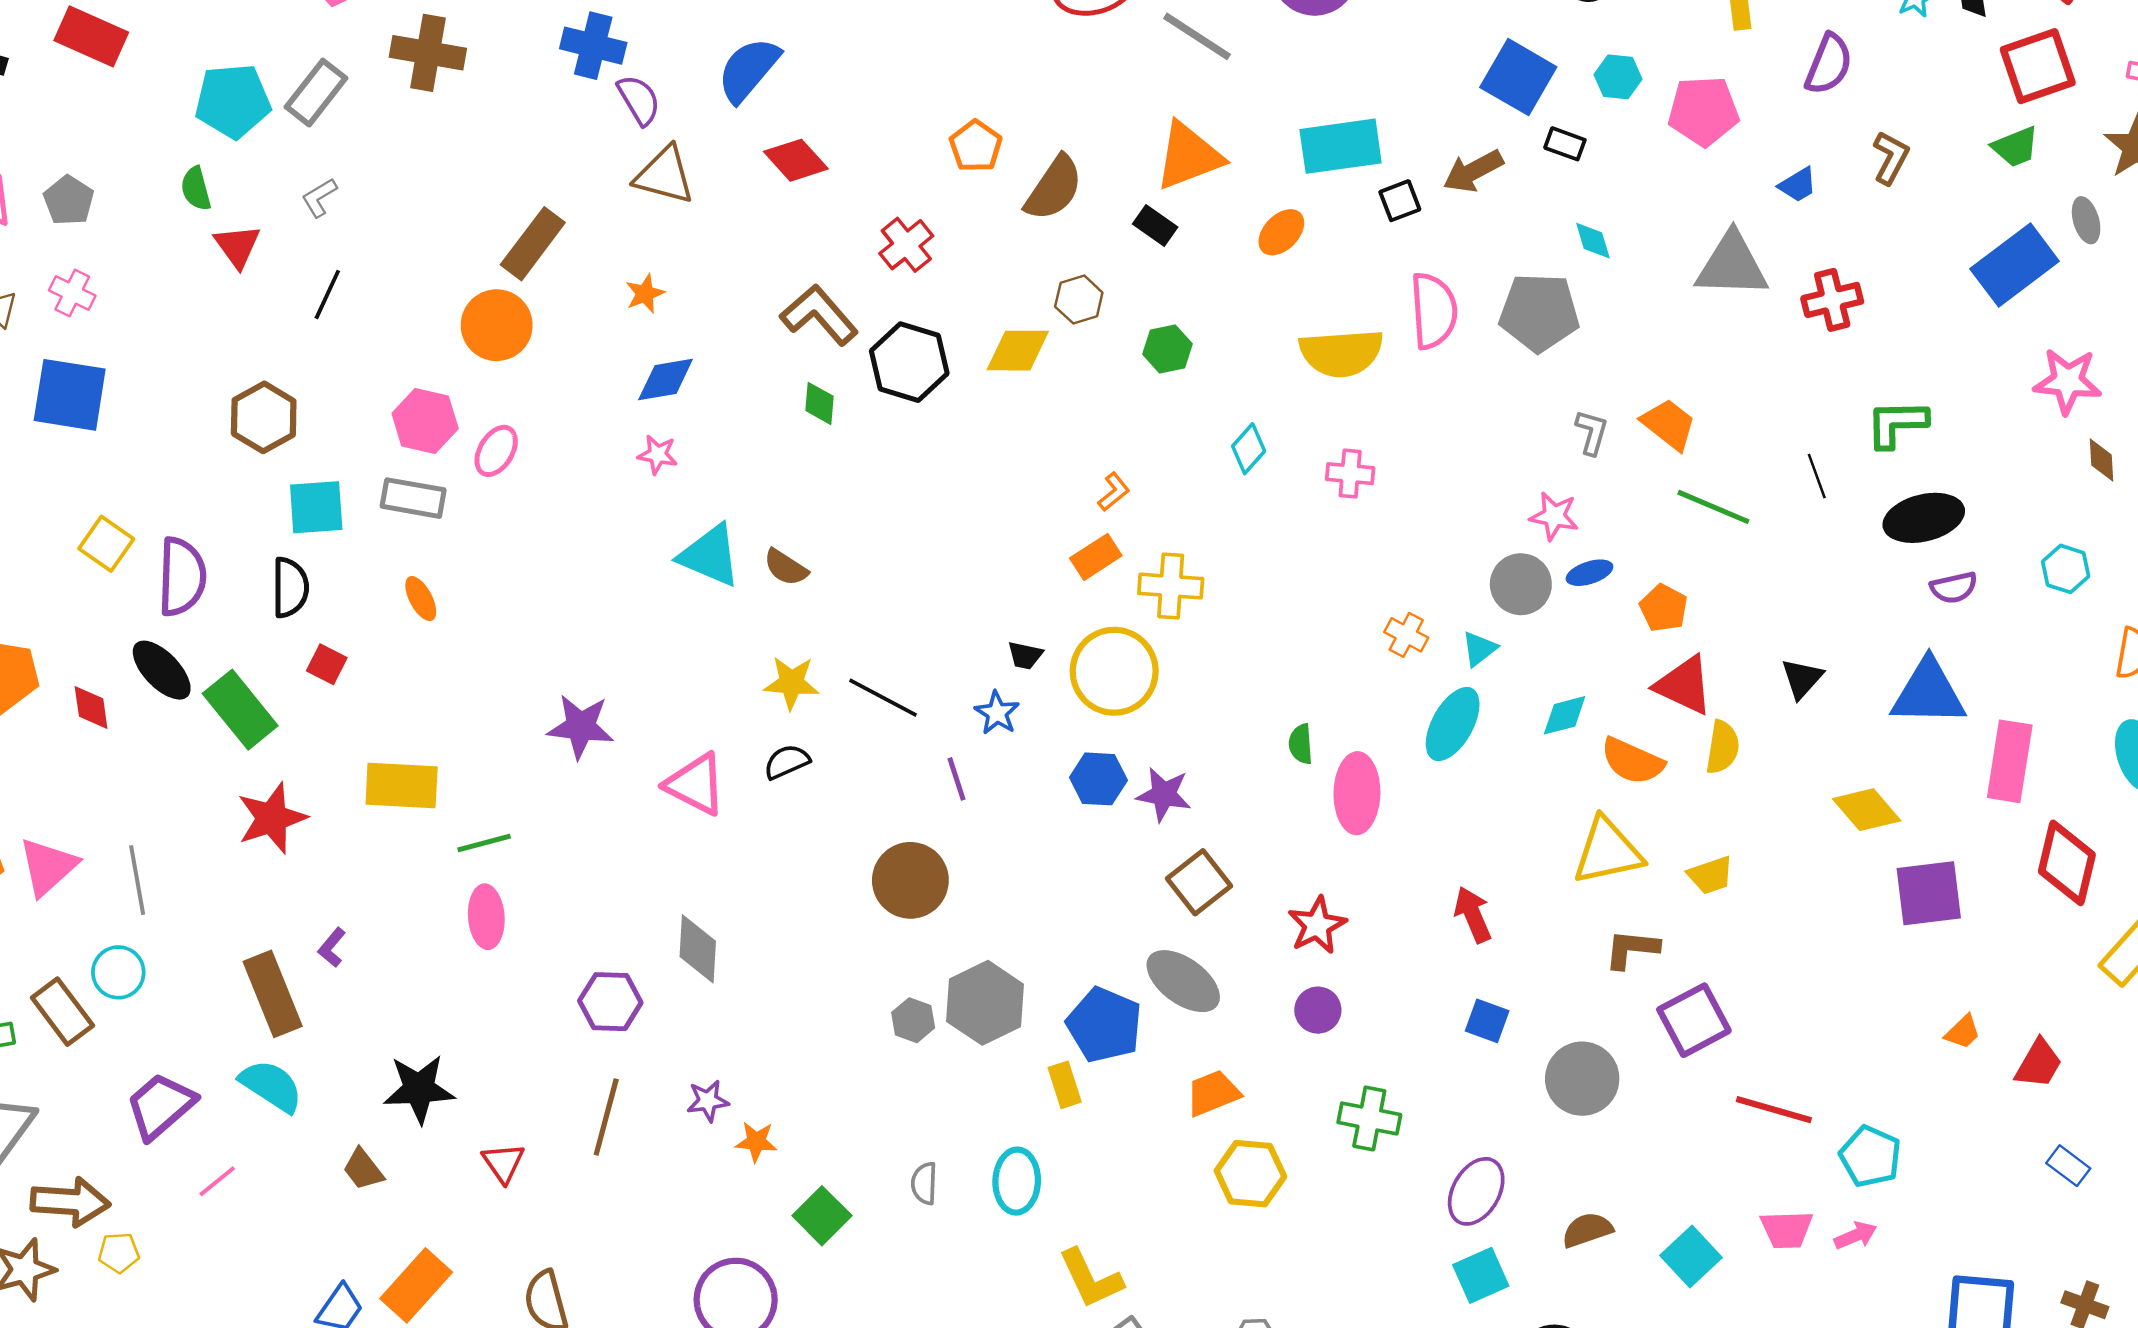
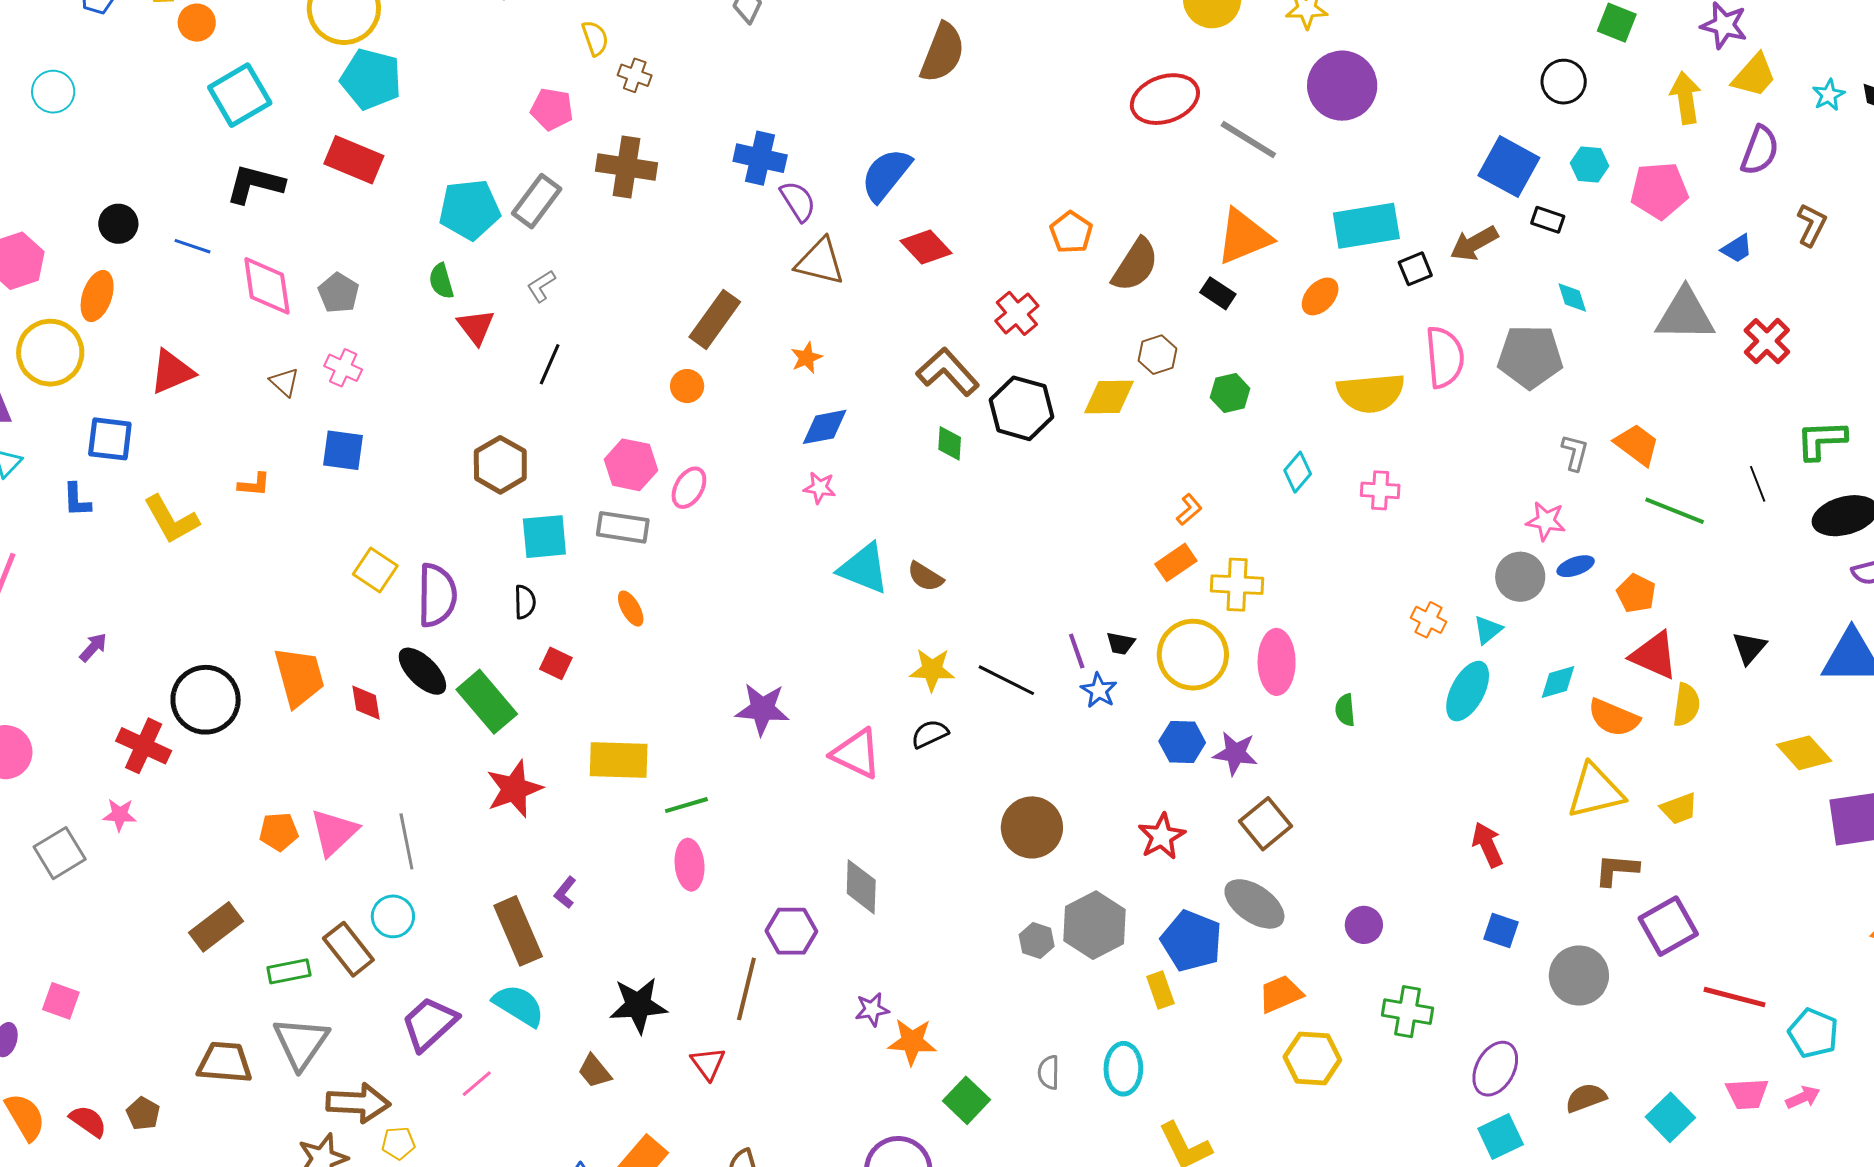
red cross: (1832, 300) -> (1767, 341), turned -30
orange circle: (497, 325) -> (687, 386), size x0.6
blue square: (70, 395) -> (343, 450), size x0.7
black semicircle: (290, 588) -> (525, 602), size x0.7
purple line: (956, 779) -> (1077, 651), moved
pink ellipse: (1357, 793) -> (1277, 662), moved
red star: (1317, 925) -> (1162, 836), moved
brown line: (606, 1117) -> (746, 989), moved
orange star: (756, 1142) -> (912, 1042), size x1.4

